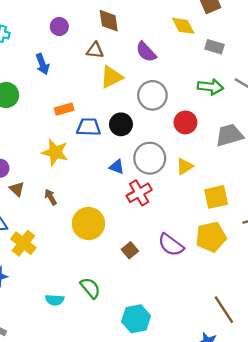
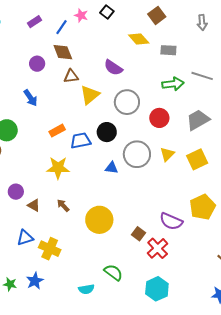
brown diamond: (109, 21) -> (63, 52), moved
red cross: (139, 193) -> (158, 248), moved
yellow square: (216, 197) -> (197, 159), moved

